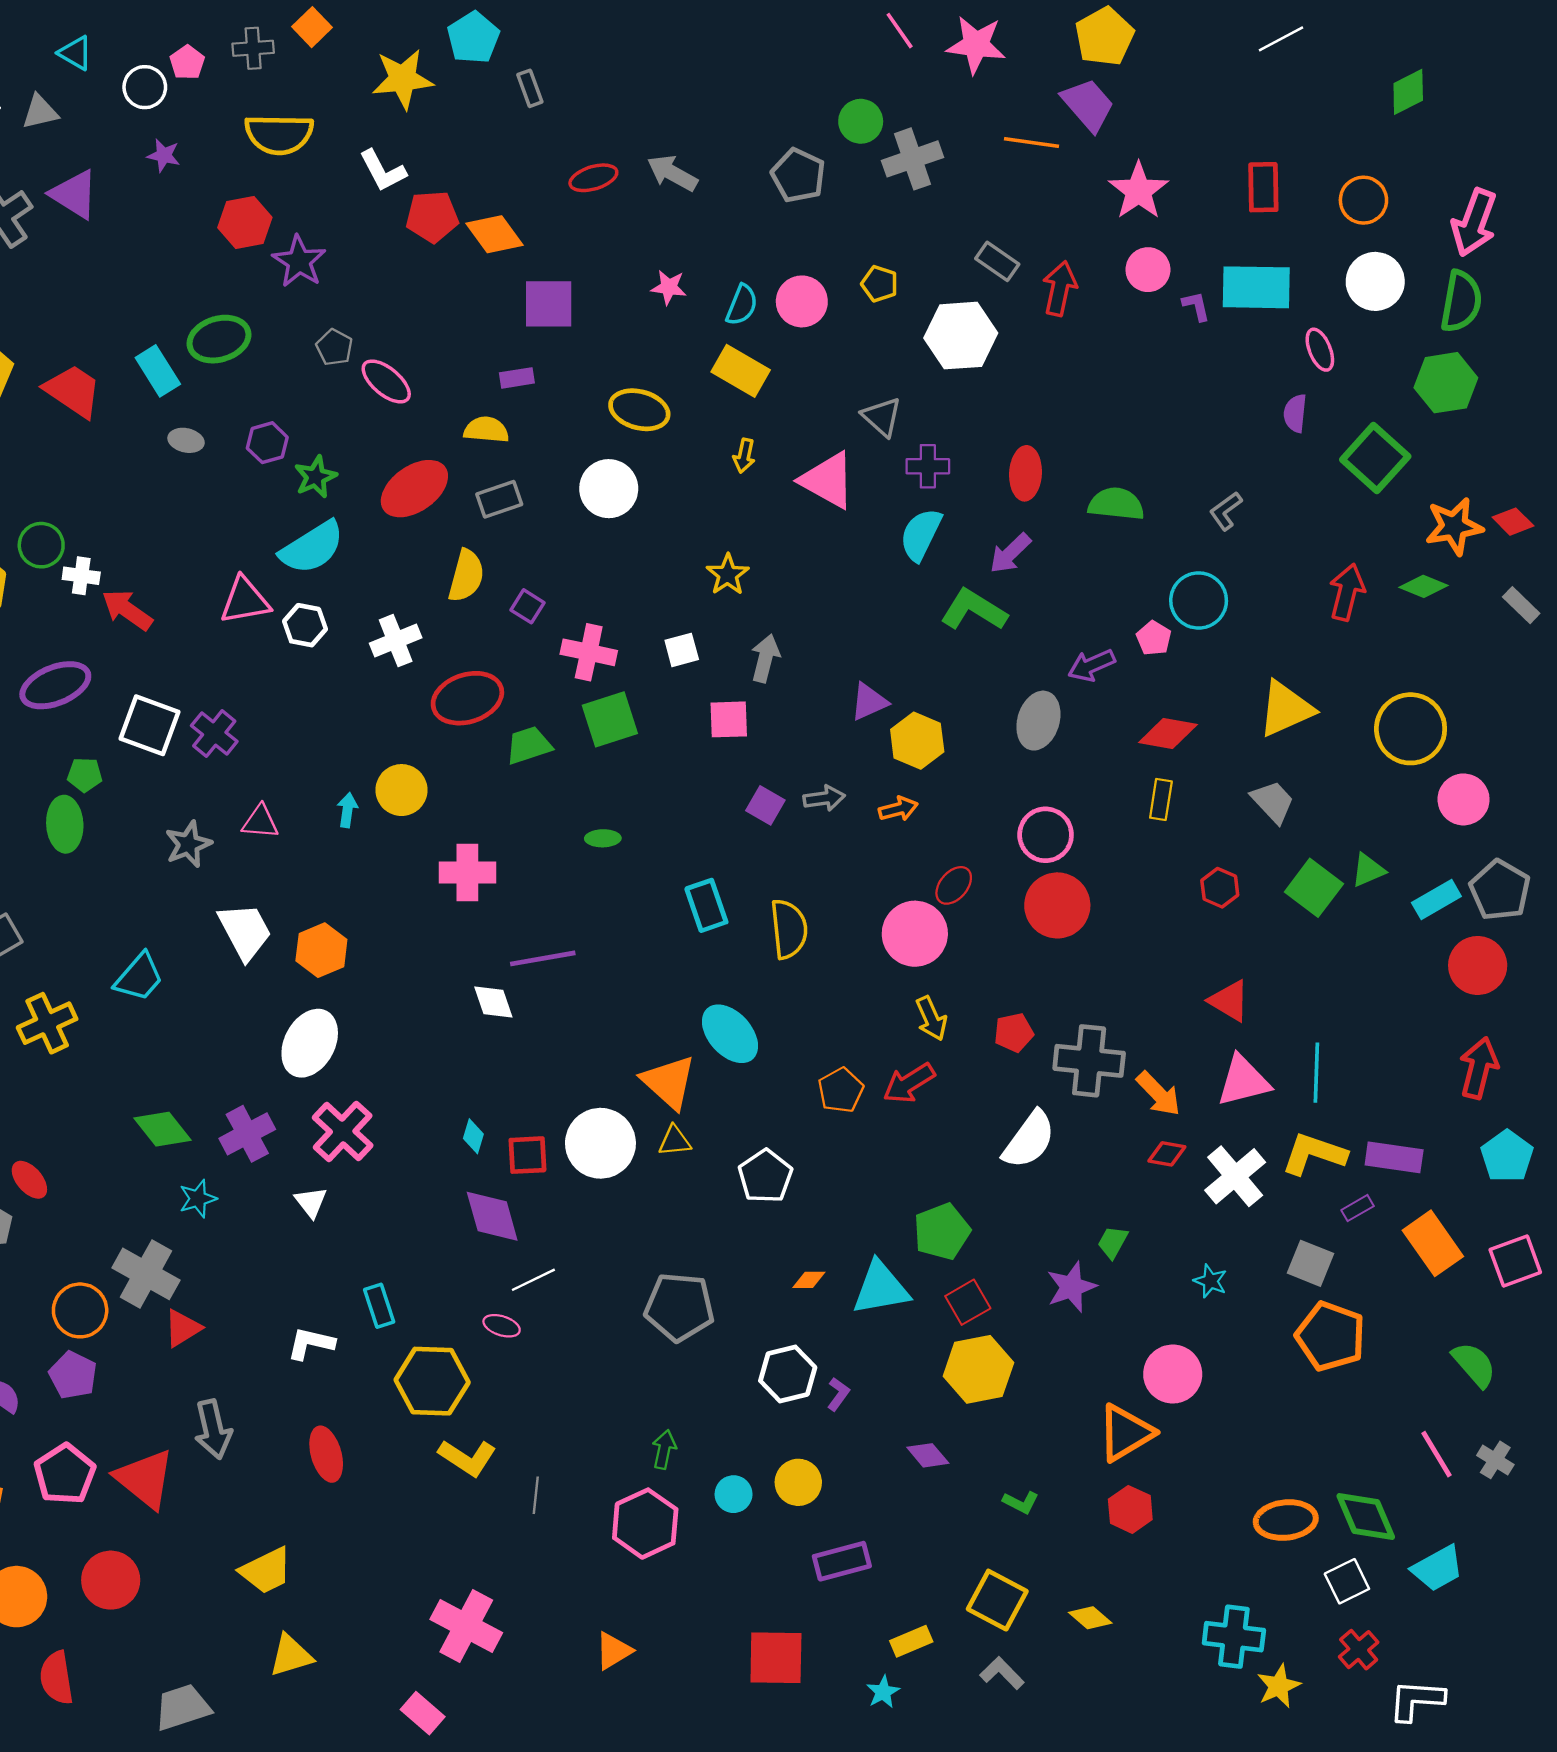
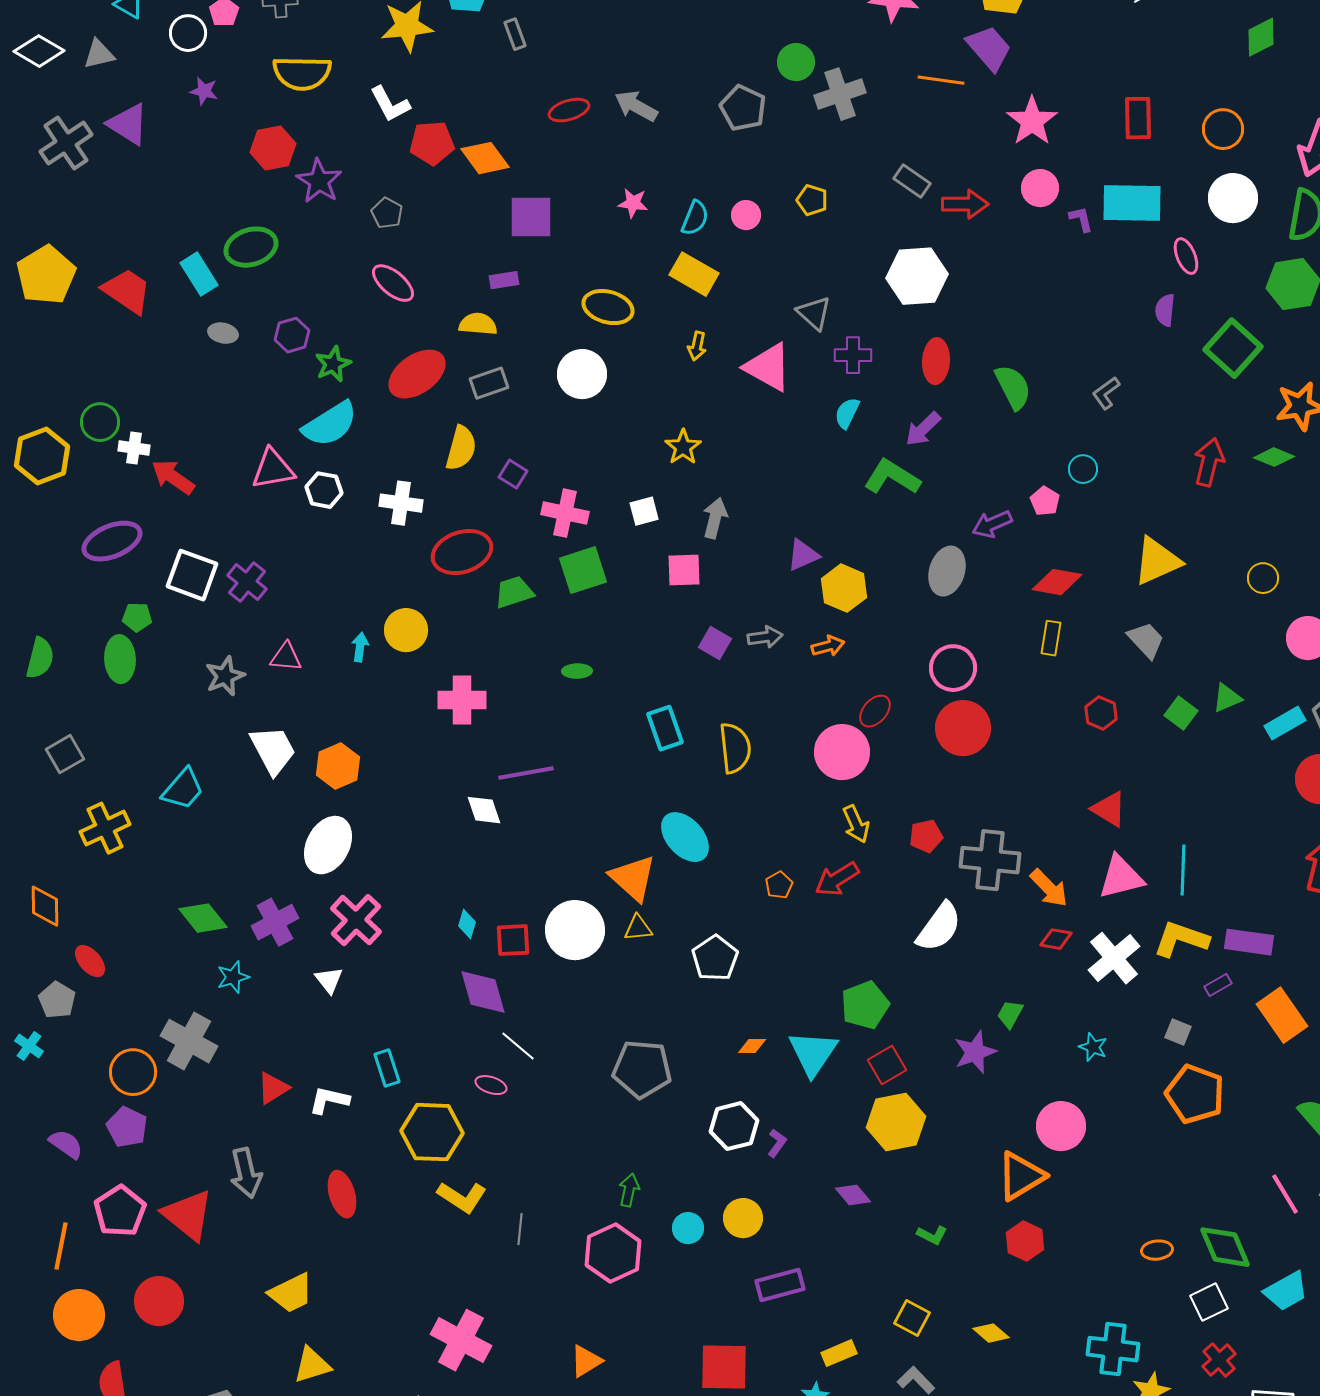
red arrow: (1060, 288) -> (965, 204), turned 78
pink circle: (802, 301) -> (746, 215), size x0.7
white hexagon: (961, 336) -> (917, 276), moved
gray pentagon: (334, 347) -> (387, 213), moved
green semicircle: (1116, 504) -> (1013, 387), turned 57
cyan semicircle: (921, 535) -> (847, 413), size x0.7
cyan circle: (1199, 600) -> (1083, 469), size x0.6
white cross: (396, 641) -> (401, 503), turned 30
yellow circle: (1411, 729) -> (1263, 578), size x0.5
green square: (1314, 888) -> (1181, 713), size x0.7
orange pentagon: (841, 1090) -> (779, 885), size x0.7
gray square: (1310, 1263) -> (1178, 1032), size x0.7
white line: (533, 1280) -> (518, 1046), turned 66
cyan triangle: (881, 1288) -> (813, 1053), turned -46
red triangle: (183, 1328) -> (273, 1088), moved
orange ellipse: (1286, 1520) -> (1157, 1250), size x0.6
yellow square: (997, 1600) -> (912, 1318), size x0.7

